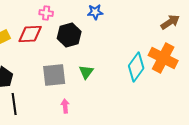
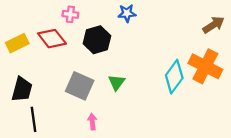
red diamond: (30, 34) -> (52, 39), turned 55
gray square: (54, 75) -> (80, 86), turned 30

